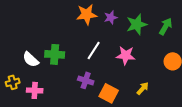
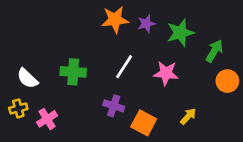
green arrow: (166, 26) -> (214, 51), moved
white semicircle: (31, 59) -> (27, 78), moved
pink cross: (35, 90) -> (47, 119), turned -35

